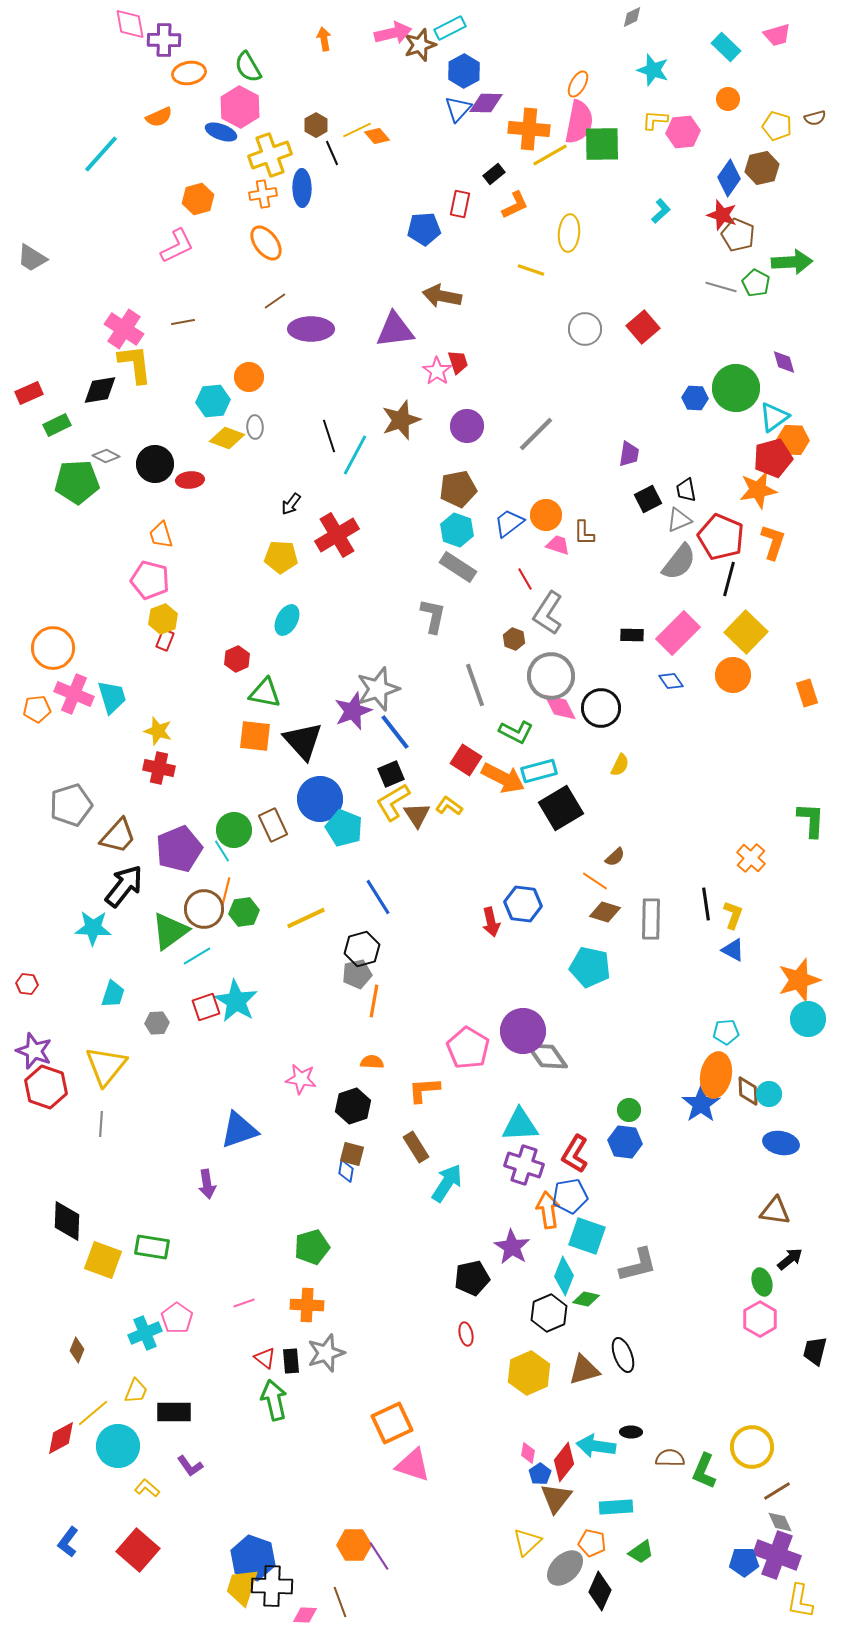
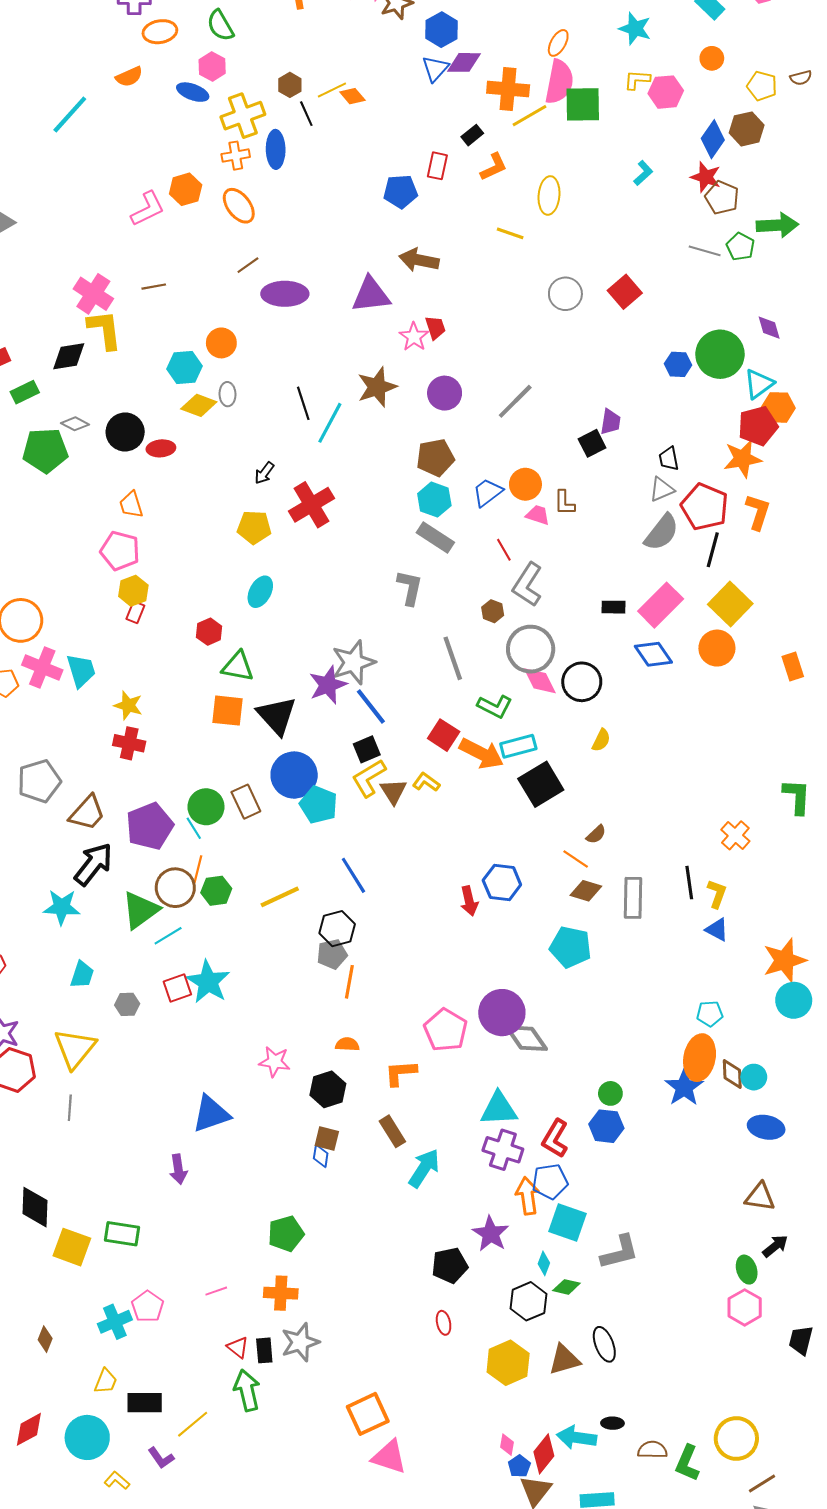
pink hexagon: (240, 107) -> (212, 66), size x0.7
orange hexagon: (198, 199) -> (186, 189), moved
black square: (648, 499) -> (592, 443), moved
blue diamond: (671, 681) -> (653, 654), size x1.5
cyan diamond: (564, 1276) -> (544, 1263), size x0.6
yellow line: (93, 1413) -> (193, 1424), moved

